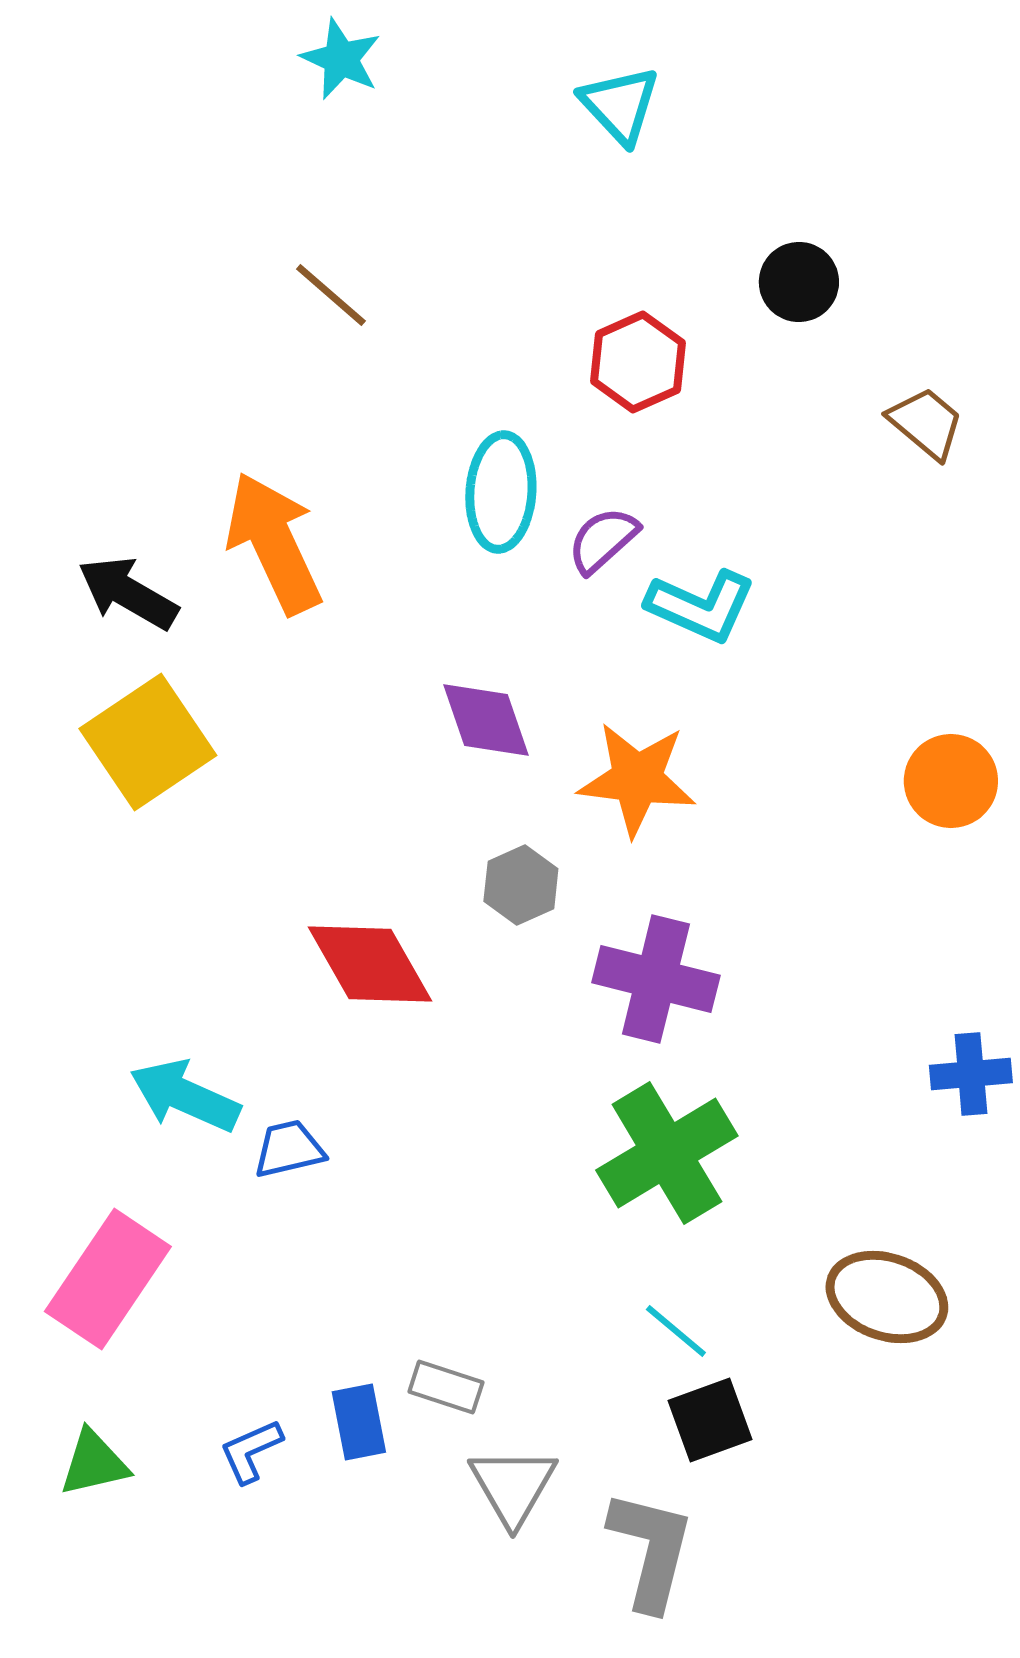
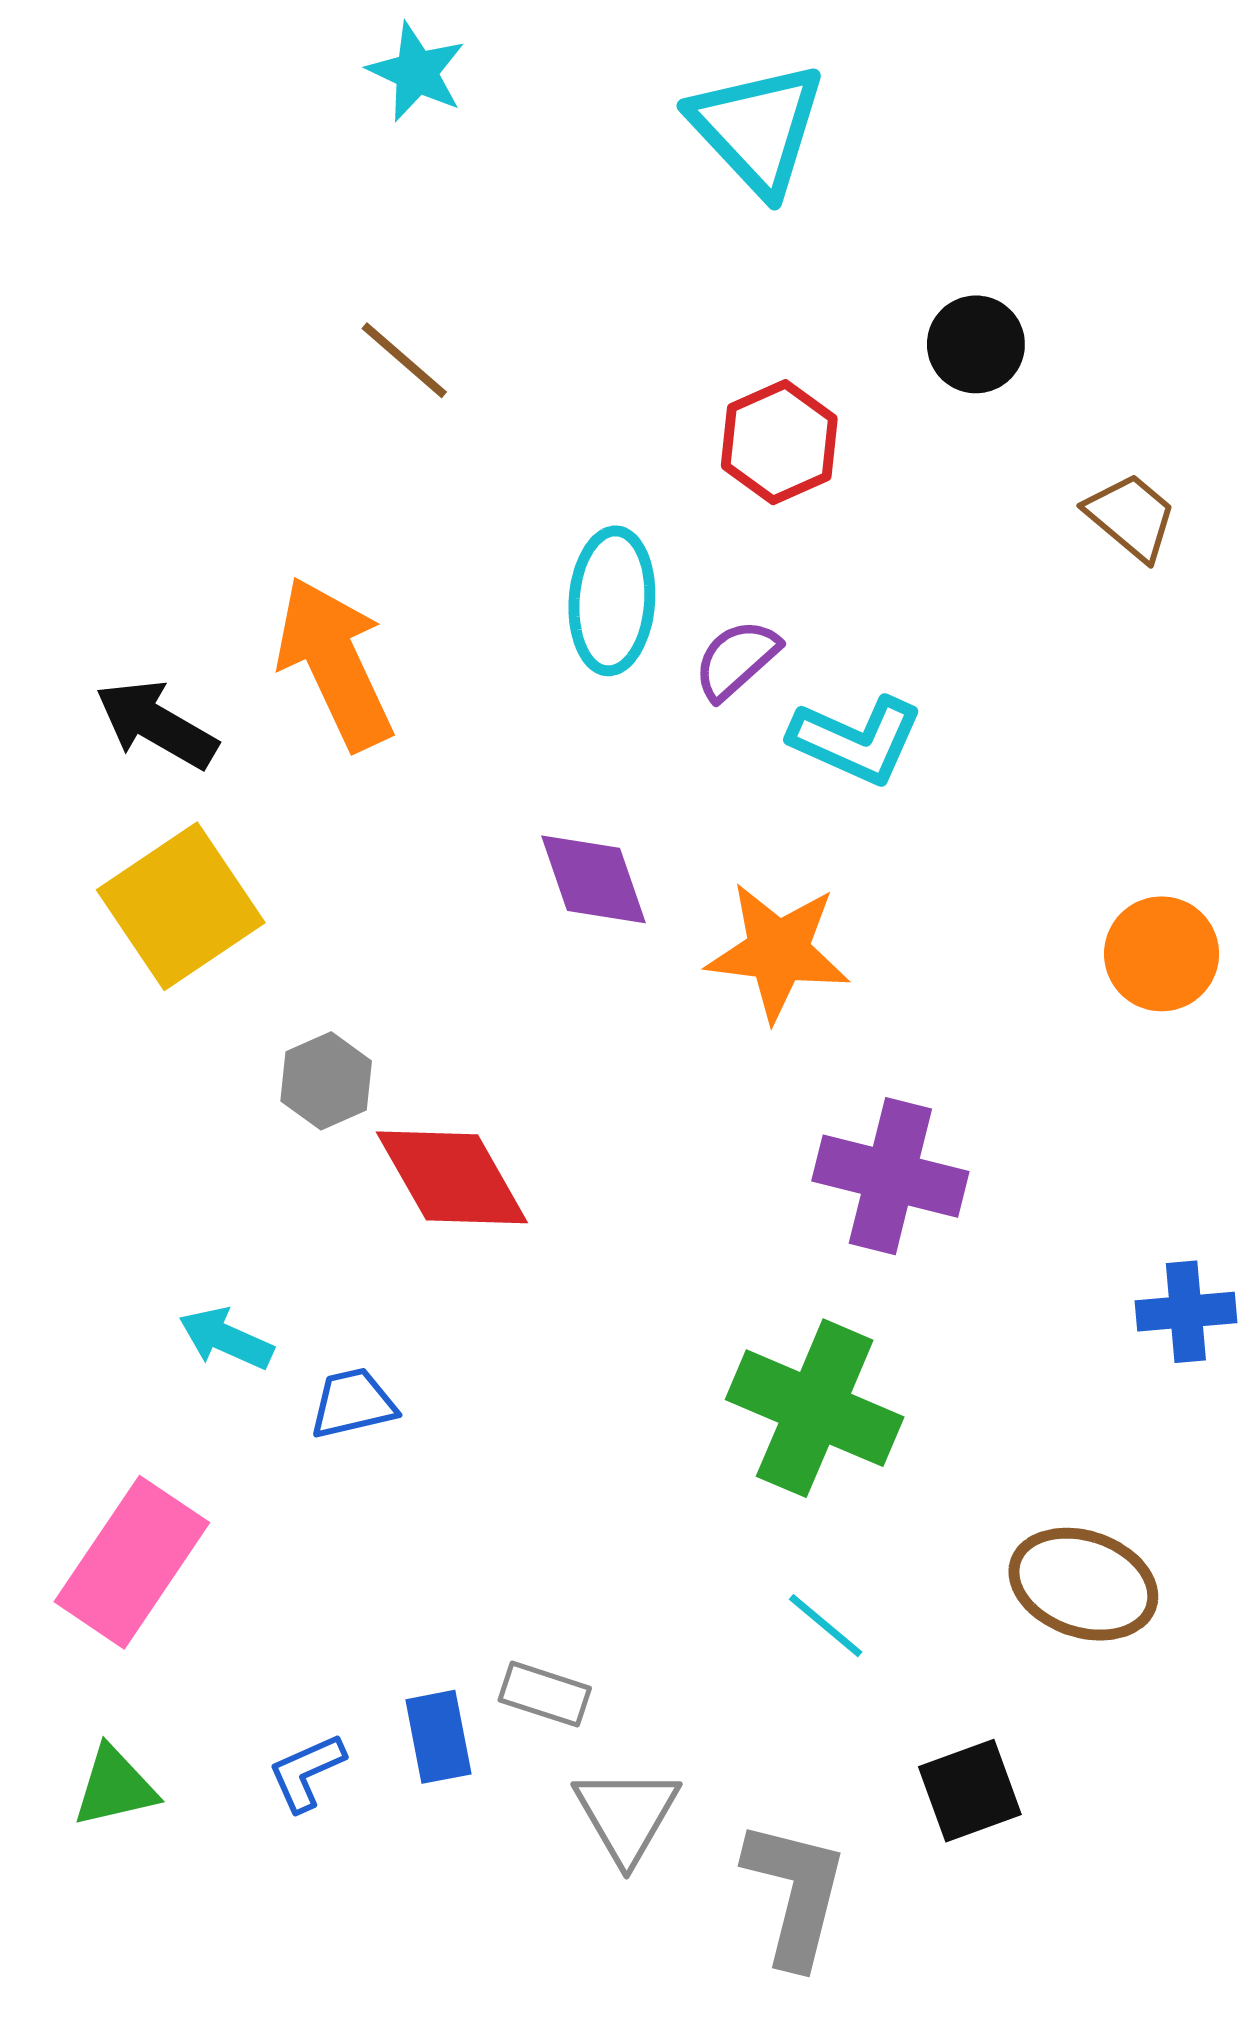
cyan triangle: (620, 105) -> (757, 128), size x1.4
gray hexagon: (521, 885) -> (326, 1081), moved
purple cross: (656, 979) -> (890, 1176), moved
cyan arrow: (185, 1096) -> (226, 1339), size x0.7
green cross: (667, 1153) -> (815, 1408), turned -36
black square: (710, 1420) -> (970, 1791), moved

